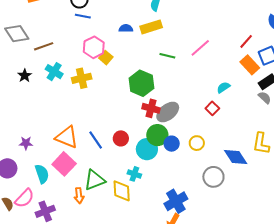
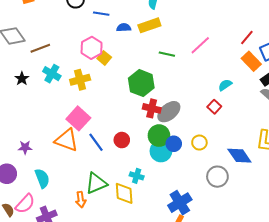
blue line: (83, 16) -> (101, 14), moved
cyan circle: (147, 149) -> (161, 151), moved
pink square: (64, 164) -> (78, 118), moved

